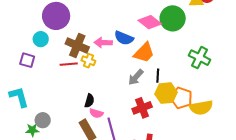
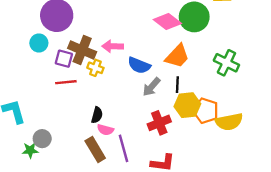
blue semicircle: (124, 38) -> (139, 65), moved
orange trapezoid: (144, 53) -> (177, 56), moved
purple square: (27, 60) -> (64, 59), moved
red line: (69, 64) -> (66, 82), moved

